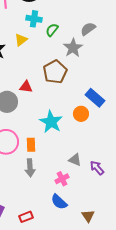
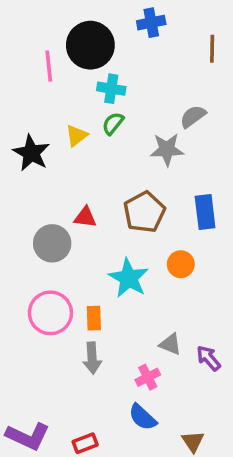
cyan cross: (34, 19) -> (111, 89), moved
green semicircle: (52, 30) -> (113, 123), moved
gray star: (73, 48) -> (167, 149), turned 30
brown pentagon: (55, 72) -> (144, 212), moved
blue rectangle: (95, 98) -> (205, 212), moved, turned 42

